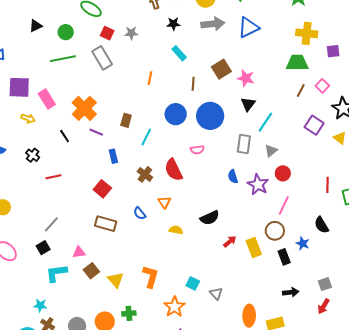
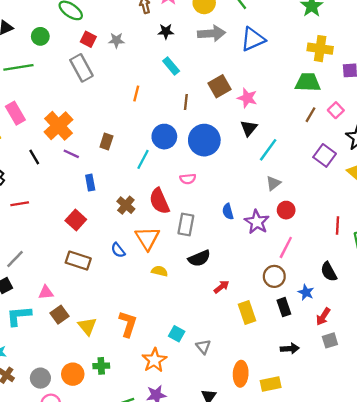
green line: (63, 59) -> (18, 67), moved
cyan line: (146, 137) -> (143, 159), moved
gray rectangle: (244, 144) -> (186, 224), moved
orange triangle: (164, 202) -> (147, 238), size x1.6
yellow rectangle: (254, 248) -> (247, 313), moved
red arrow: (324, 306) -> (323, 317), moved

